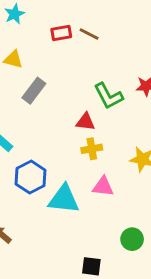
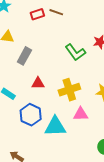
red triangle: (85, 122) -> (38, 83), moved
yellow cross: (92, 149) -> (69, 90), size x1.5

